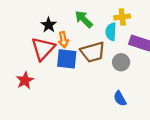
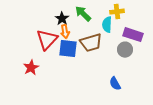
black star: (49, 25) -> (62, 19), moved
gray circle: (121, 62) -> (125, 50), moved

